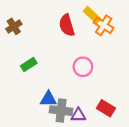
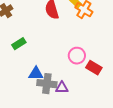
pink circle: (83, 67) -> (77, 56), moved
red rectangle: (106, 108) -> (94, 68), moved

